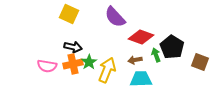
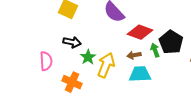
orange cross: (73, 64) -> (72, 82), moved, turned 36
pink semicircle: (47, 66) -> (46, 61), turned -102

